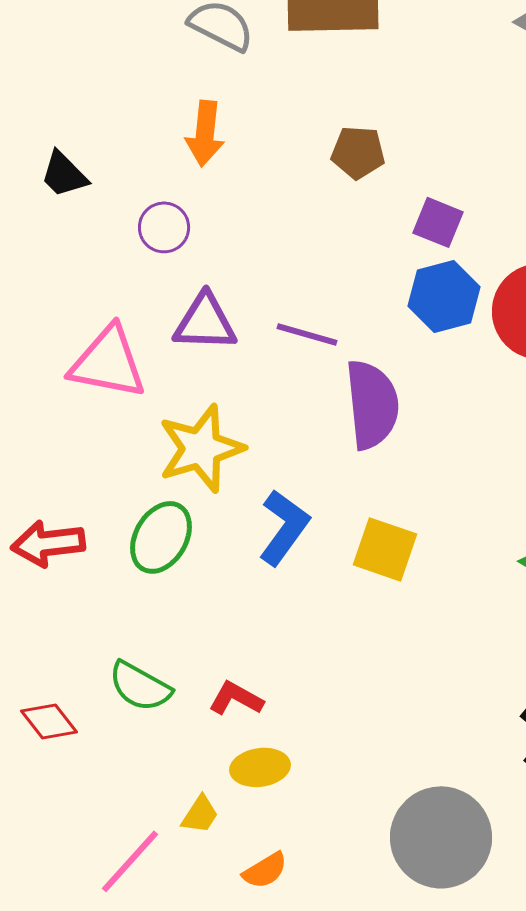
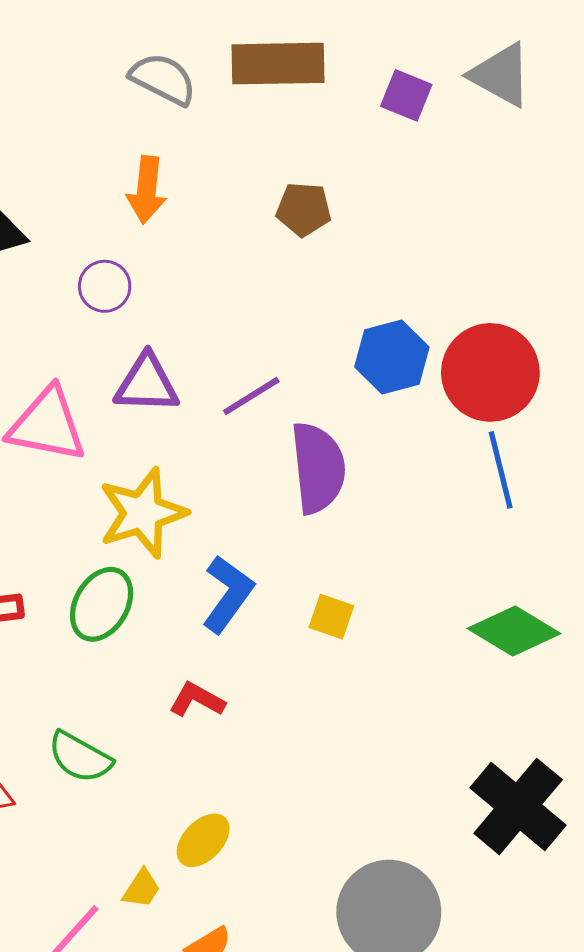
purple square: (438, 222) -> (406, 95), moved
purple line: (307, 334) -> (251, 396), turned -48
yellow square: (385, 549) -> (331, 617), size x0.7
red L-shape: (236, 698) -> (197, 700), moved
yellow ellipse: (260, 767) -> (203, 840), turned -38

